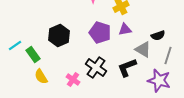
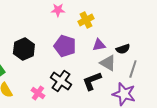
purple triangle: (125, 30) -> (99, 45), moved

